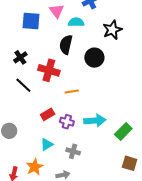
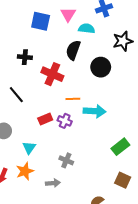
black cross: (20, 57) -> (25, 57), turned 32
black line: (23, 85) -> (16, 95), moved
cyan arrow: (95, 121) -> (95, 111), moved
purple cross: (67, 122) -> (65, 121), moved
cyan triangle: (47, 144) -> (29, 148), moved, turned -32

